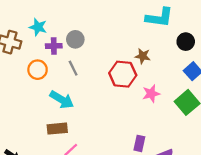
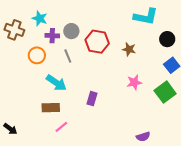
red hexagon: (123, 74) -> (97, 42), moved
purple rectangle: (139, 143) -> (92, 99), moved

